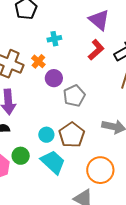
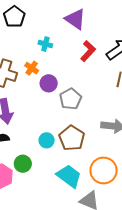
purple triangle: (99, 20) -> (75, 19), moved
cyan cross: (54, 39) -> (45, 44), turned 32
cyan trapezoid: (53, 162) -> (69, 176), moved

